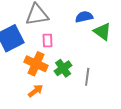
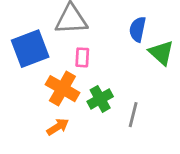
blue semicircle: (84, 17) -> (138, 29), turned -72

